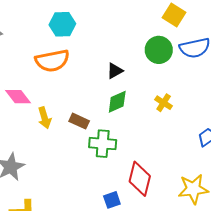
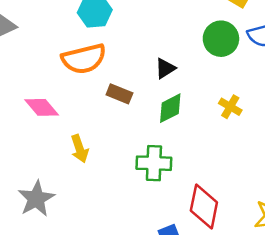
yellow arrow: (45, 118) -> (80, 149), moved
brown rectangle: (79, 121) -> (119, 94), moved

